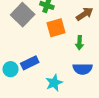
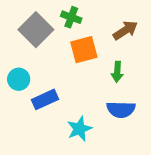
cyan circle: (11, 69) -> (19, 79), moved

